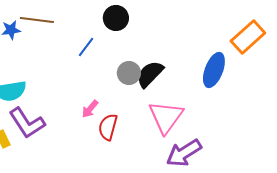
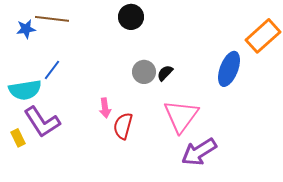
blue line: (86, 47) -> (52, 70), moved
black semicircle: (150, 74) -> (165, 73), size x0.6
pink arrow: (90, 109) -> (105, 108), turned -48

